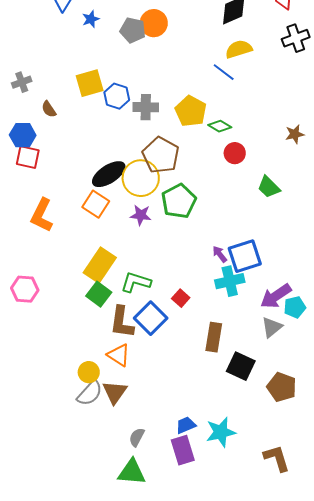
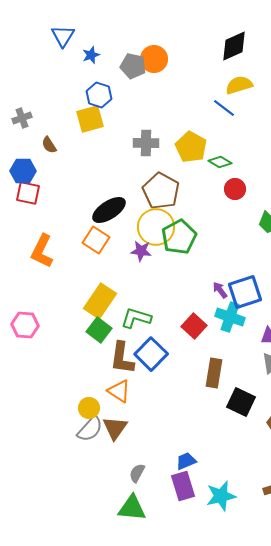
blue hexagon: (117, 96) -> (99, 95), moved
yellow circle: (141, 178) -> (156, 227), moved
cyan cross: (230, 281) -> (230, 317), turned 32
red square: (181, 298) -> (194, 326), moved, size x1.4
cyan star: (221, 432) -> (221, 496), moved

